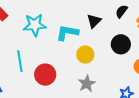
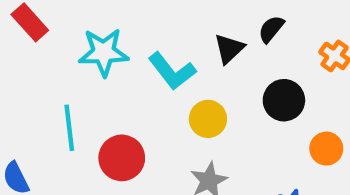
black semicircle: (121, 11) -> (271, 29), moved
cyan L-shape: (67, 33) -> (172, 71), turned -140

